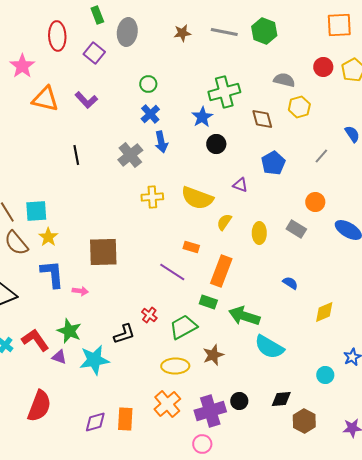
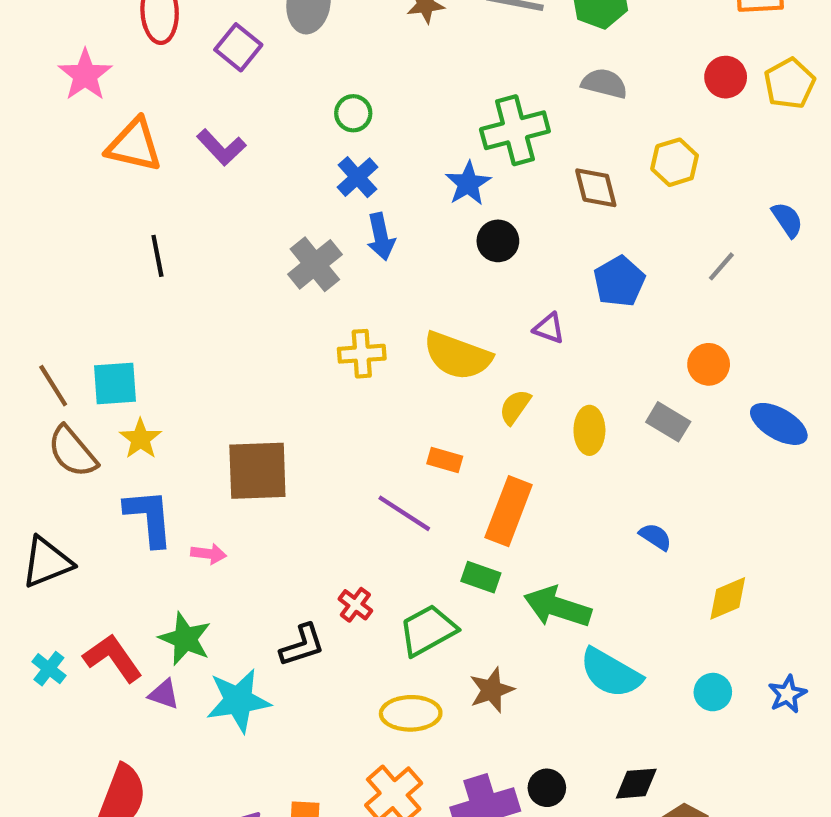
gray semicircle: (284, 80) -> (604, 83), moved
black line: (76, 155) -> (157, 256), moved
cyan circle: (325, 375) -> (713, 692), moved

